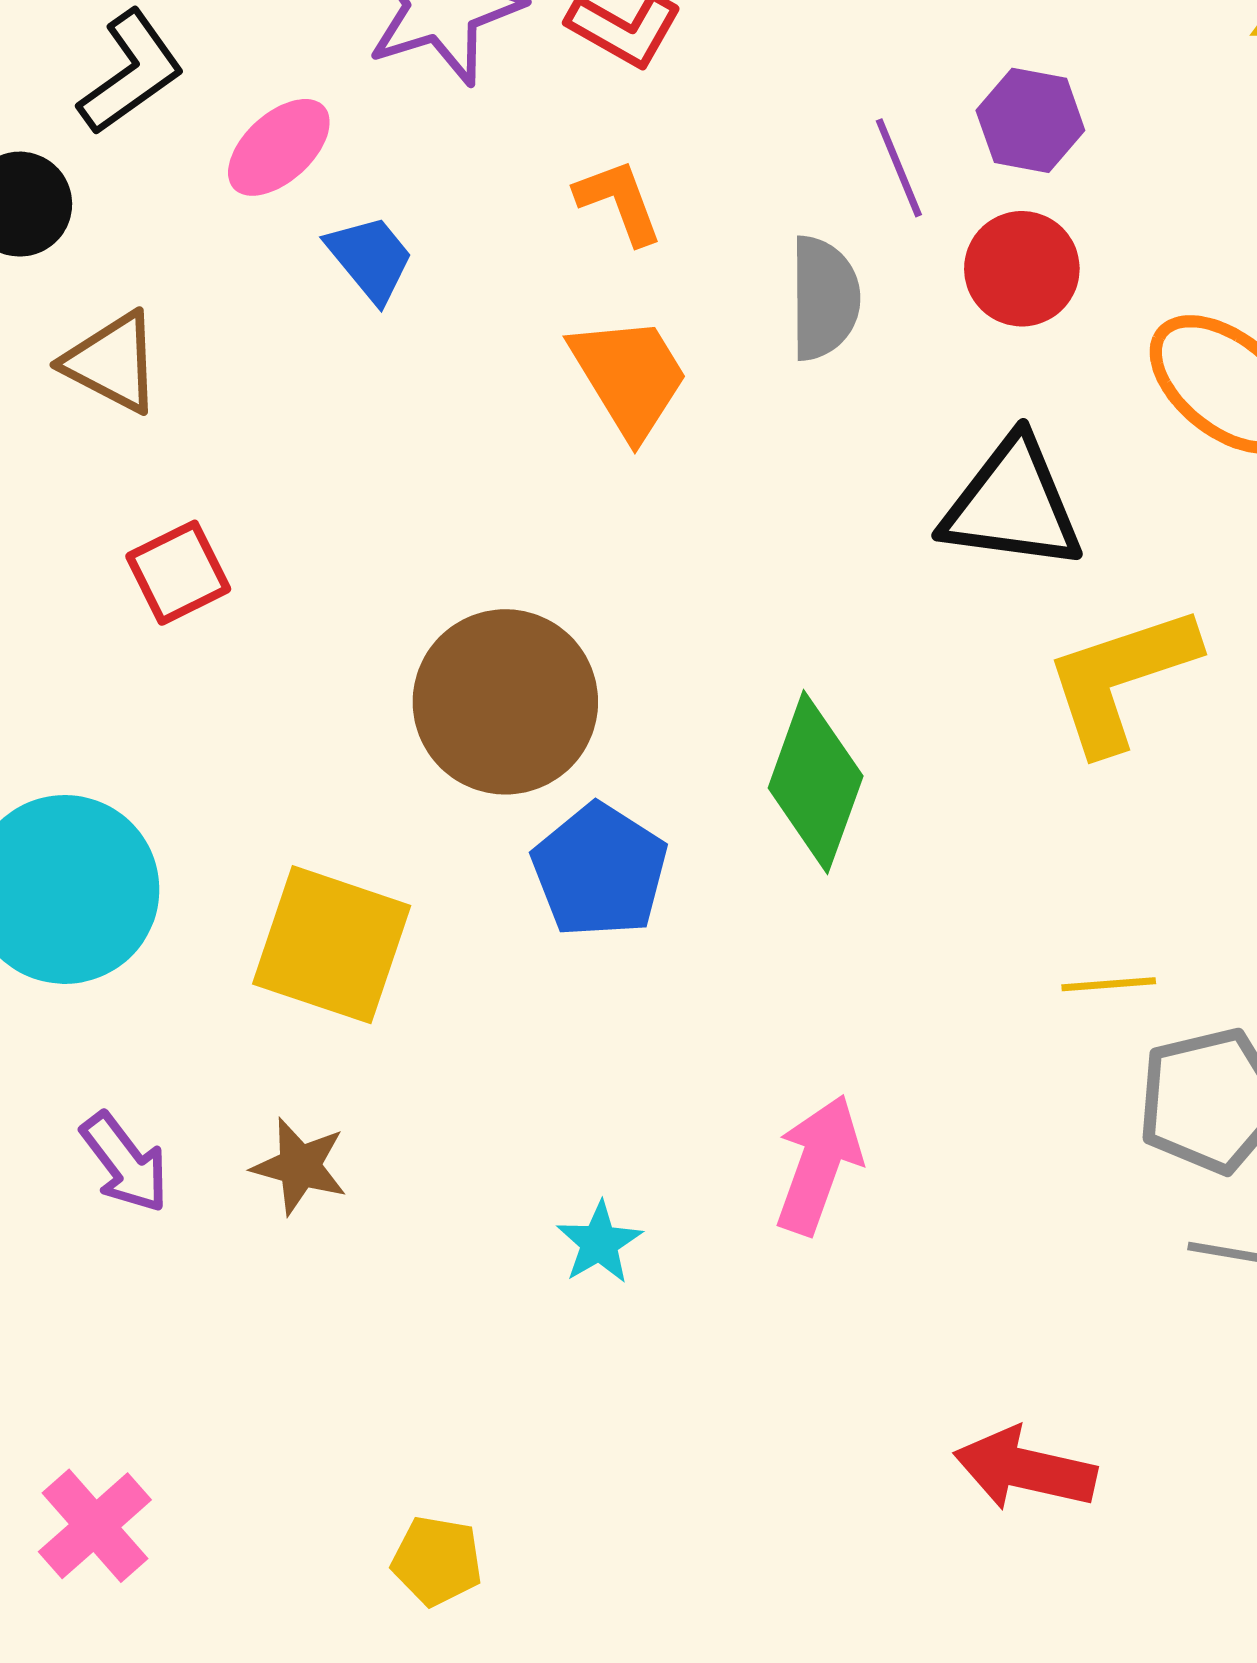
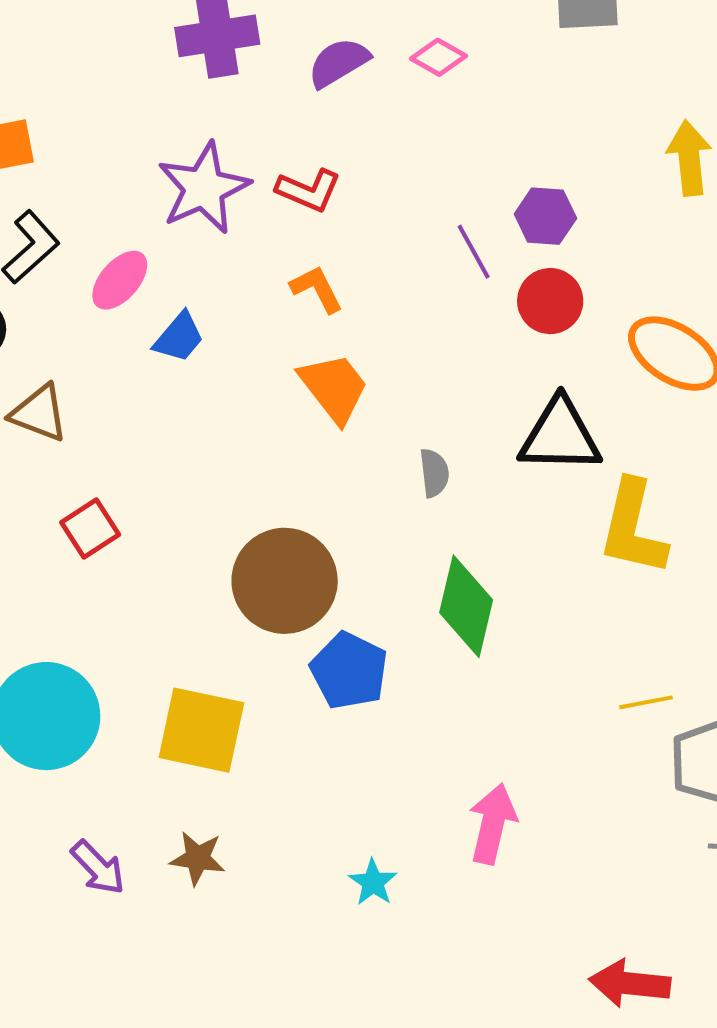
blue trapezoid: (370, 258) -> (179, 337), turned 86
gray semicircle: (824, 298) -> (434, 473), moved, size x0.7
yellow L-shape: (1121, 679) -> (633, 528), turned -52

